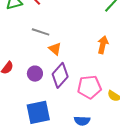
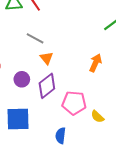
blue semicircle: (82, 121) -> (61, 136), turned 84

